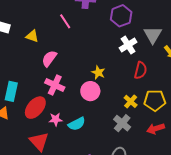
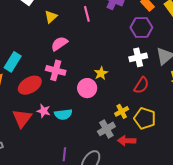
yellow triangle: (32, 36) -> (51, 17), turned 40
pink cross: (55, 85) -> (56, 70), turned -30
pink star: (56, 119) -> (44, 111), moved
red arrow: (156, 129) -> (127, 141), moved

